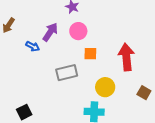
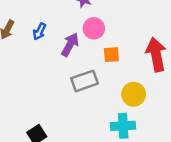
purple arrow: (50, 32) -> (70, 45), moved
blue arrow: (33, 46) -> (39, 31), moved, turned 96

